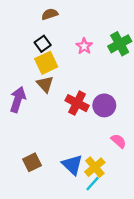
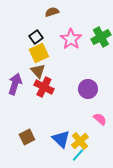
brown semicircle: (50, 14) -> (52, 12), moved
pink star: (84, 46) -> (71, 39), size x1.5
red cross: (77, 103) -> (44, 87), moved

